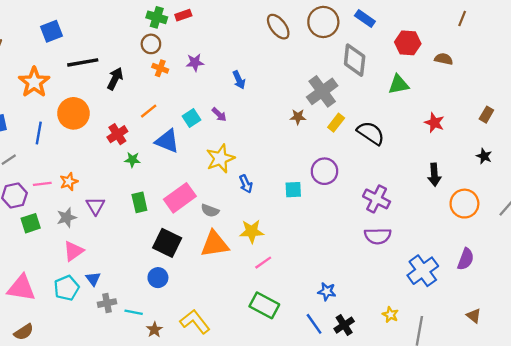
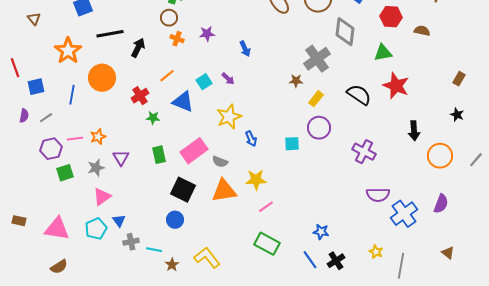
yellow rectangle: (336, 123) -> (316, 99), moved
red star: (434, 123) -> (396, 86), moved, size x1.5
purple semicircle: (378, 236) -> (378, 195), moved

